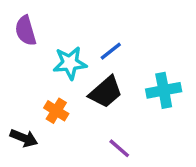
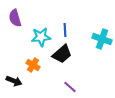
blue line: (111, 51) -> (65, 30), turned -56
cyan cross: (164, 90) -> (102, 39), moved, turned 30

